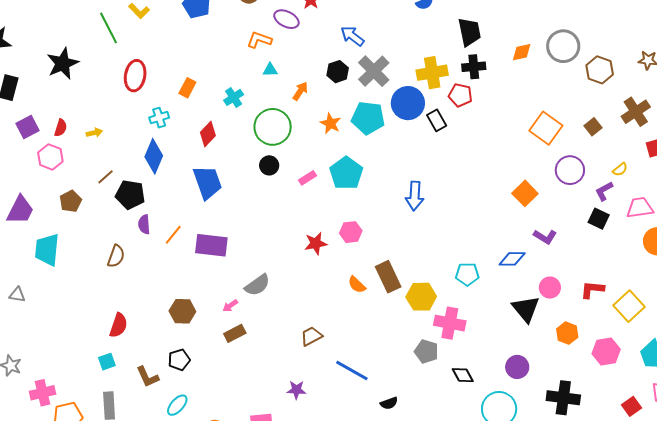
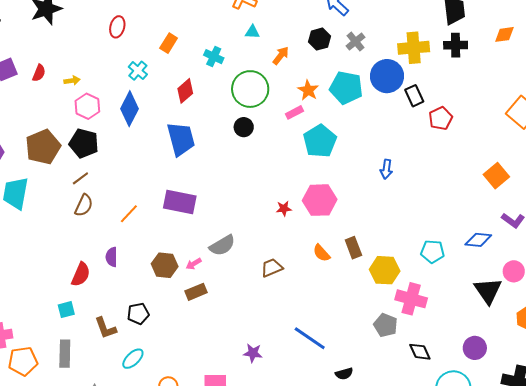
gray cross: (374, 71) -> (356, 42), size x0.6
red ellipse: (135, 76) -> (117, 27), size x0.7
red pentagon: (460, 95) -> (441, 118), moved, turned 30
cyan cross: (234, 97) -> (214, 57), turned -36
cyan cross: (159, 118) -> (138, 71), turned -36
pink hexagon: (50, 157) -> (87, 106), moved
brown line: (105, 177) -> (80, 178), moved
pink rectangle: (307, 178) -> (294, 112), moved
black pentagon: (130, 195) -> (84, 143), moved
blue arrow: (415, 196) -> (386, 169), size x0.7
brown pentagon: (71, 201) -> (43, 147), size x1.6
purple semicircle: (144, 224) -> (111, 257), moved
pink hexagon: (351, 232) -> (320, 200), size x1.5
orange line: (173, 235) -> (129, 214), moved
red star: (316, 243) -> (284, 209), size x0.7
brown rectangle: (388, 277) -> (353, 248), size x0.7
brown hexagon: (182, 311) -> (165, 265), moved
brown trapezoid: (311, 336) -> (272, 268), moved

